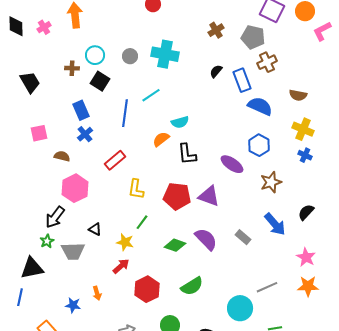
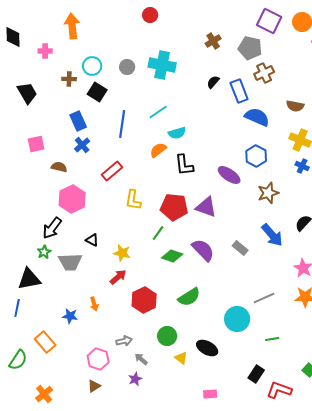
pink cross: (44, 27) -> (45, 51), moved, turned 32
cyan line: (151, 95) -> (158, 112), moved
green line: (142, 222) -> (158, 233), moved

